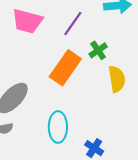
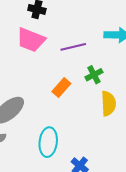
purple line: (73, 24) -> (73, 47), turned 35
orange rectangle: (65, 68) -> (61, 88), size x0.6

